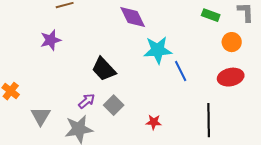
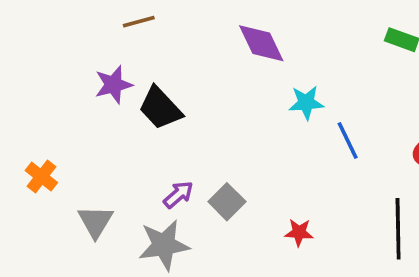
cyan star: (158, 50) -> (306, 103), size x0.7
black trapezoid: (104, 69) -> (160, 108), moved

